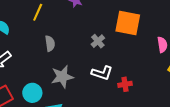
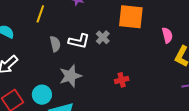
white L-shape: (102, 73) -> (79, 41), moved
red cross: (125, 84) -> (122, 80), moved

